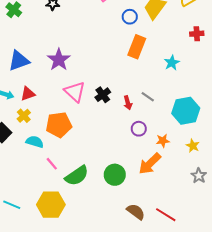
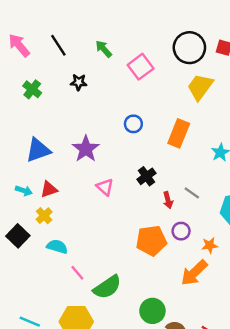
blue circle: (130, 17) -> (133, 124), moved
pink triangle: (75, 92) -> (105, 187), size x0.7
black cross: (103, 95) -> (147, 176), moved
orange pentagon: (59, 125) -> (151, 241), moved
green circle: (115, 175) -> (152, 311), moved

